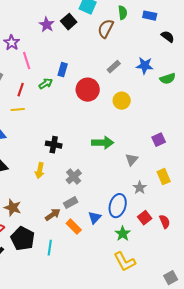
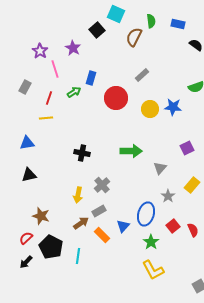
purple star: (47, 25) -> (73, 48), moved
blue star: (145, 66) -> (173, 107), moved
yellow arrow: (40, 171) -> (78, 195), moved
yellow rectangle: (164, 177) -> (192, 185), turned 63

